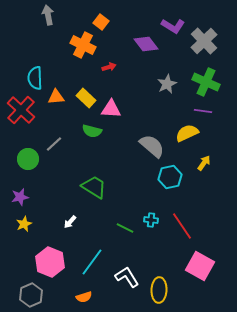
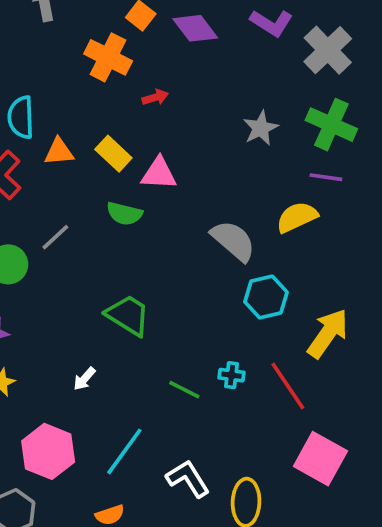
purple diamond: (146, 44) -> (195, 28), moved
yellow arrow: (204, 163) -> (328, 333), moved, size x1.8

